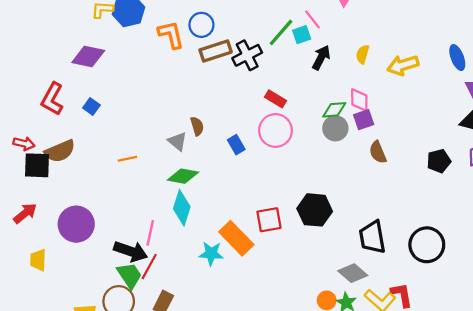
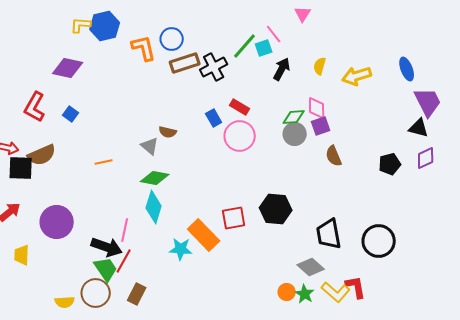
brown semicircle: (197, 126) -> (168, 132), turned 120
blue rectangle: (236, 145) -> (214, 118), moved

